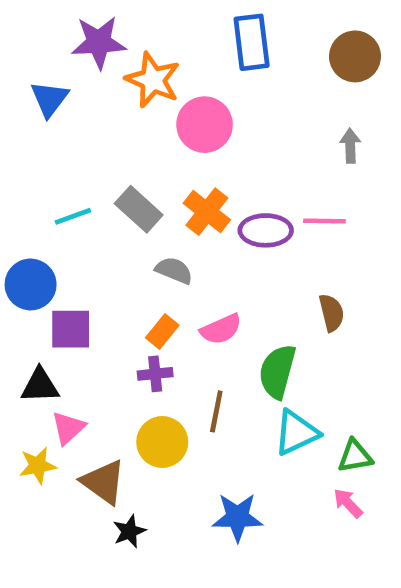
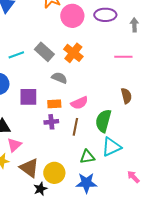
purple ellipse: (266, 230) -> (105, 15), moved
purple square: (71, 329) -> (28, 97), moved
orange rectangle: (162, 331) -> (54, 104), turned 48
brown line: (216, 411) -> (75, 127), moved
yellow circle: (162, 442) -> (54, 173), moved
green triangle: (355, 456) -> (87, 157), moved

